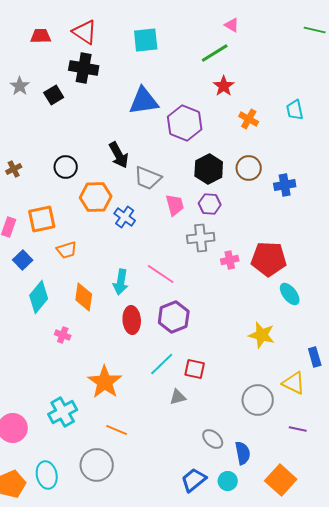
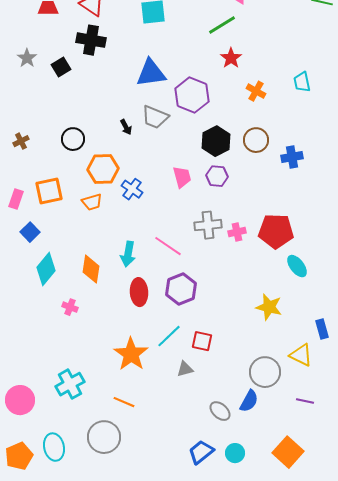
black arrow: (119, 155) -> (126, 127), size x0.6
gray trapezoid: (148, 178) -> (155, 117), moved
gray cross: (201, 238) -> (208, 225), moved
orange trapezoid: (67, 250) -> (92, 202), moved
orange star: (105, 382) -> (131, 354), moved
blue semicircle: (243, 453) -> (249, 401), moved, turned 40

